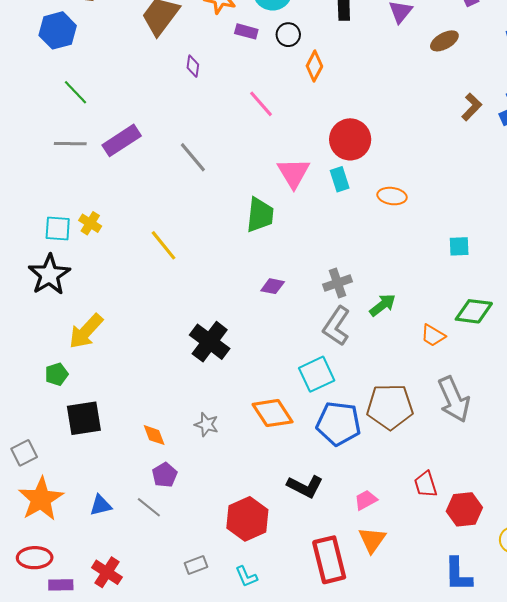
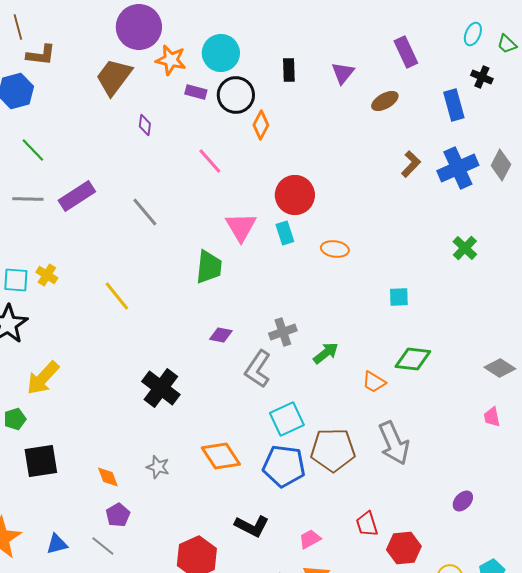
black circle: (288, 35) -> (236, 95), size x1.6
gray L-shape: (336, 326) -> (258, 369), moved
cyan square: (317, 374) -> (287, 419), moved

